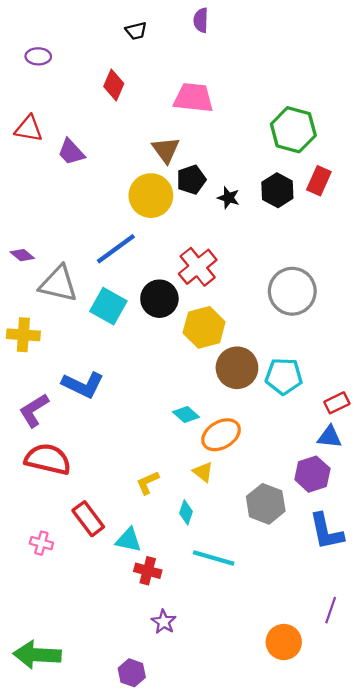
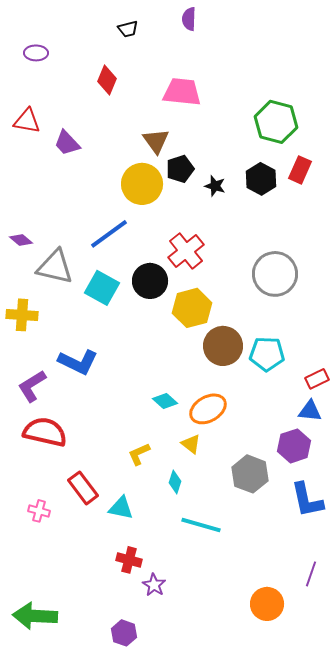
cyan diamond: (186, 415) -> (165, 401), moved
red cross: (148, 571) -> (129, 560), moved

